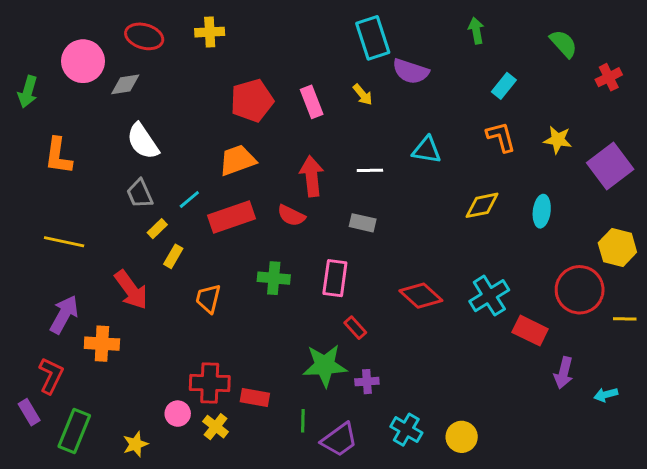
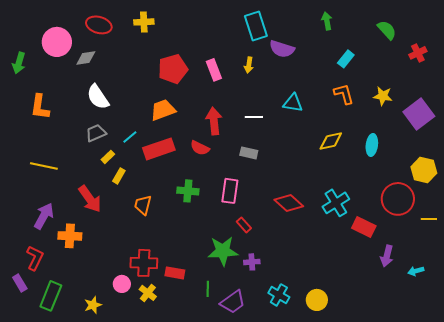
yellow arrow: (363, 95) -> (249, 65), turned 49
gray trapezoid: (140, 194) -> (96, 133), turned 90

